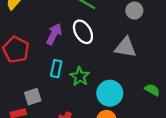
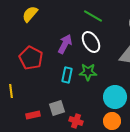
green star: (80, 76) -> (88, 72), moved, turned -30
gray square: (33, 97) -> (57, 108), moved

